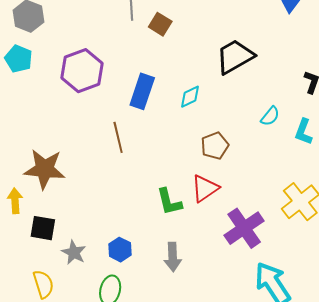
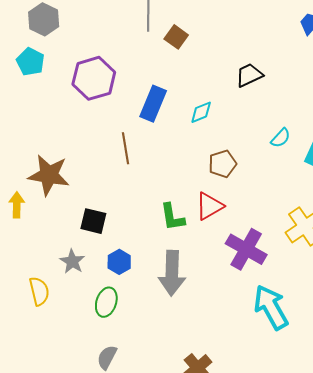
black trapezoid: (235, 57) -> (249, 75), size x0.7
black square: (43, 228) -> (93, 221), moved
purple cross: (244, 228) -> (246, 249), turned -30
gray arrow: (173, 257) -> (172, 273), size x1.5

